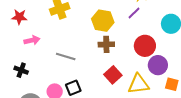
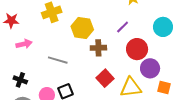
purple line: (134, 13) -> (123, 27), moved
yellow hexagon: (103, 21) -> (82, 28), moved
black cross: (21, 70) -> (20, 80), moved

